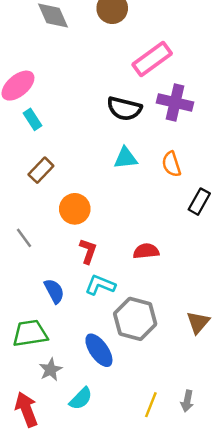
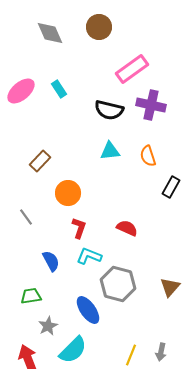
cyan rectangle: (32, 119) -> (59, 89), moved
red semicircle: (146, 251) -> (127, 228), turned 30
green trapezoid: (30, 333) -> (31, 296), size x0.7
cyan semicircle: (81, 399) -> (73, 350), size x1.4

